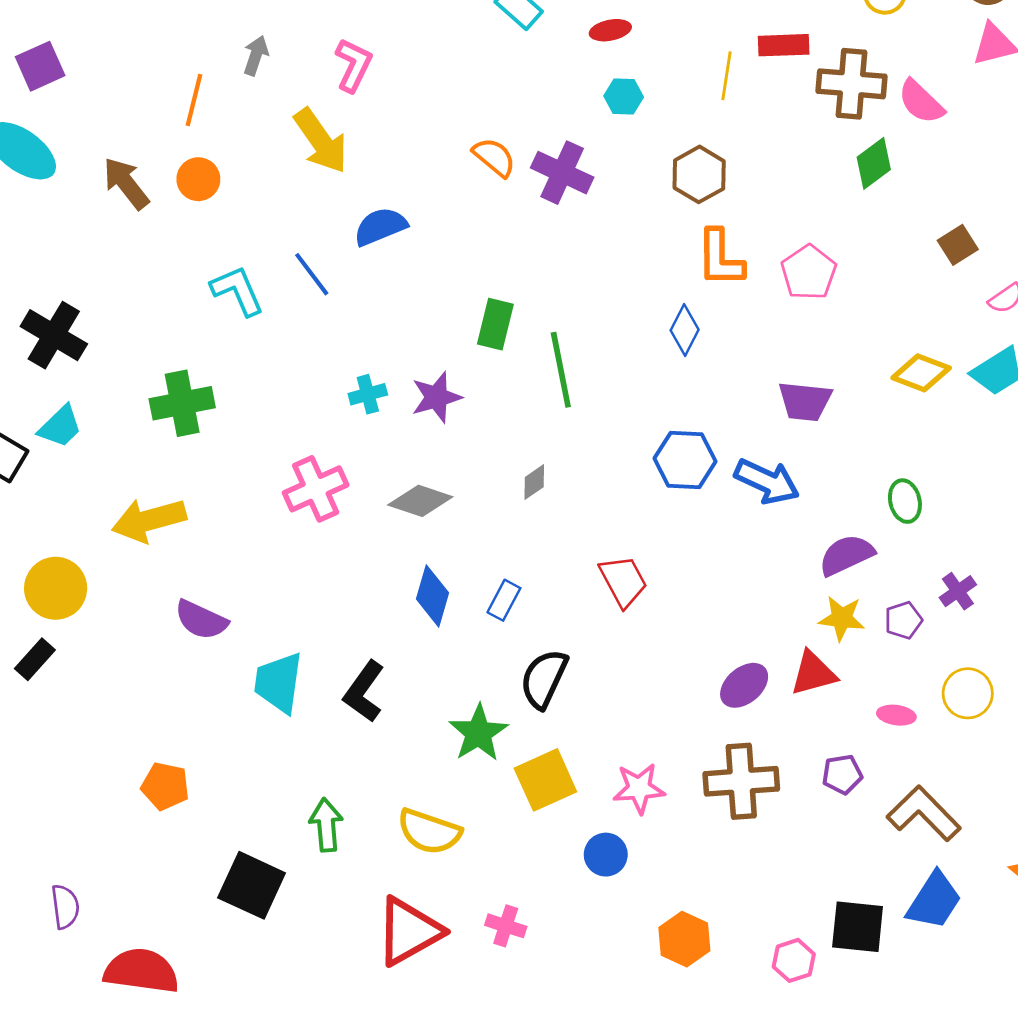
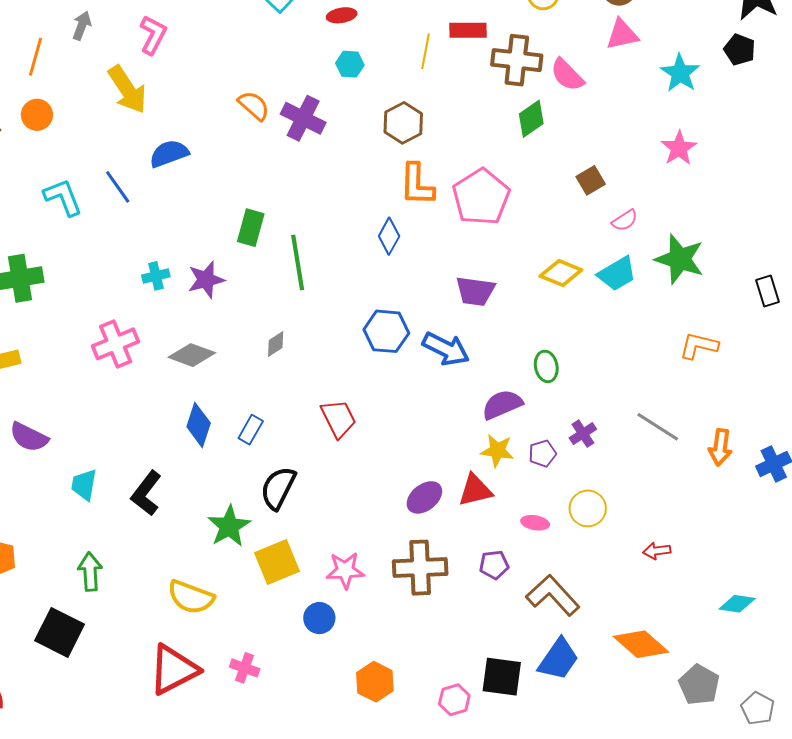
pink pentagon: (809, 272) -> (481, 197), size x1.4
cyan trapezoid: (279, 683) -> (84, 485), size x0.7
green arrow: (326, 825) -> (90, 572), moved

